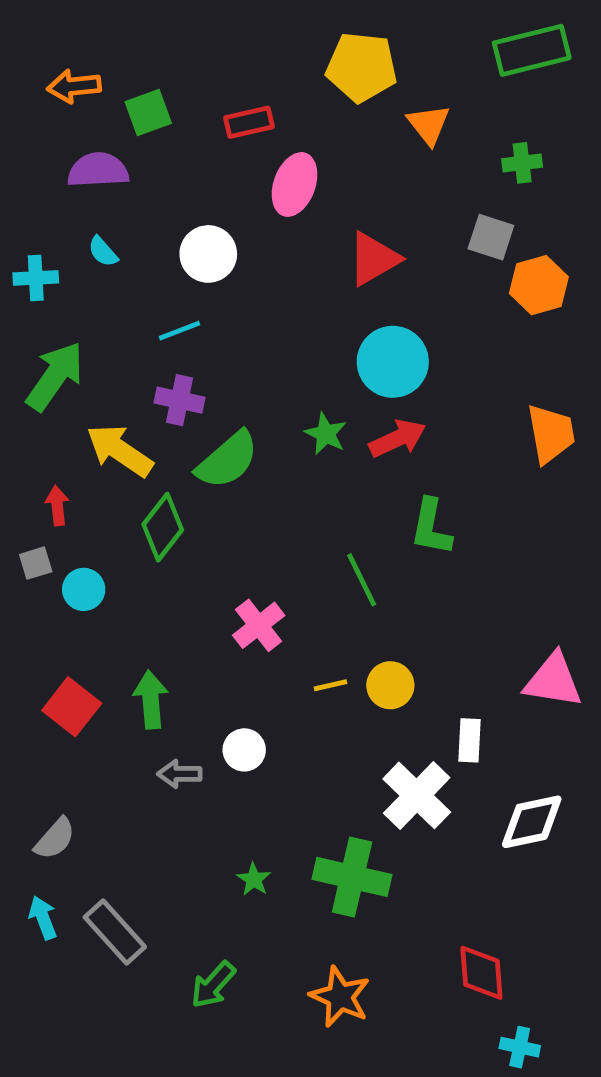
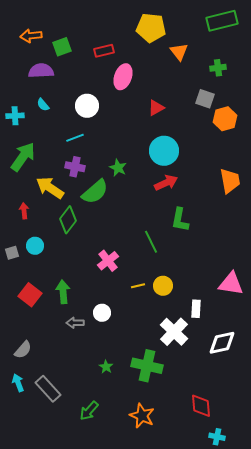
red triangle: (374, 259) -> (156, 108), size x0.7
green star: (326, 434) -> (118, 168), moved
gray square: (36, 563) -> (12, 253), moved

